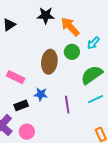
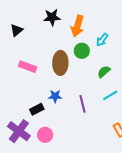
orange arrow: (70, 27) -> (77, 26), turned -115
green semicircle: (92, 75) -> (104, 72), size x0.6
pink rectangle: (16, 77) -> (28, 67), moved

